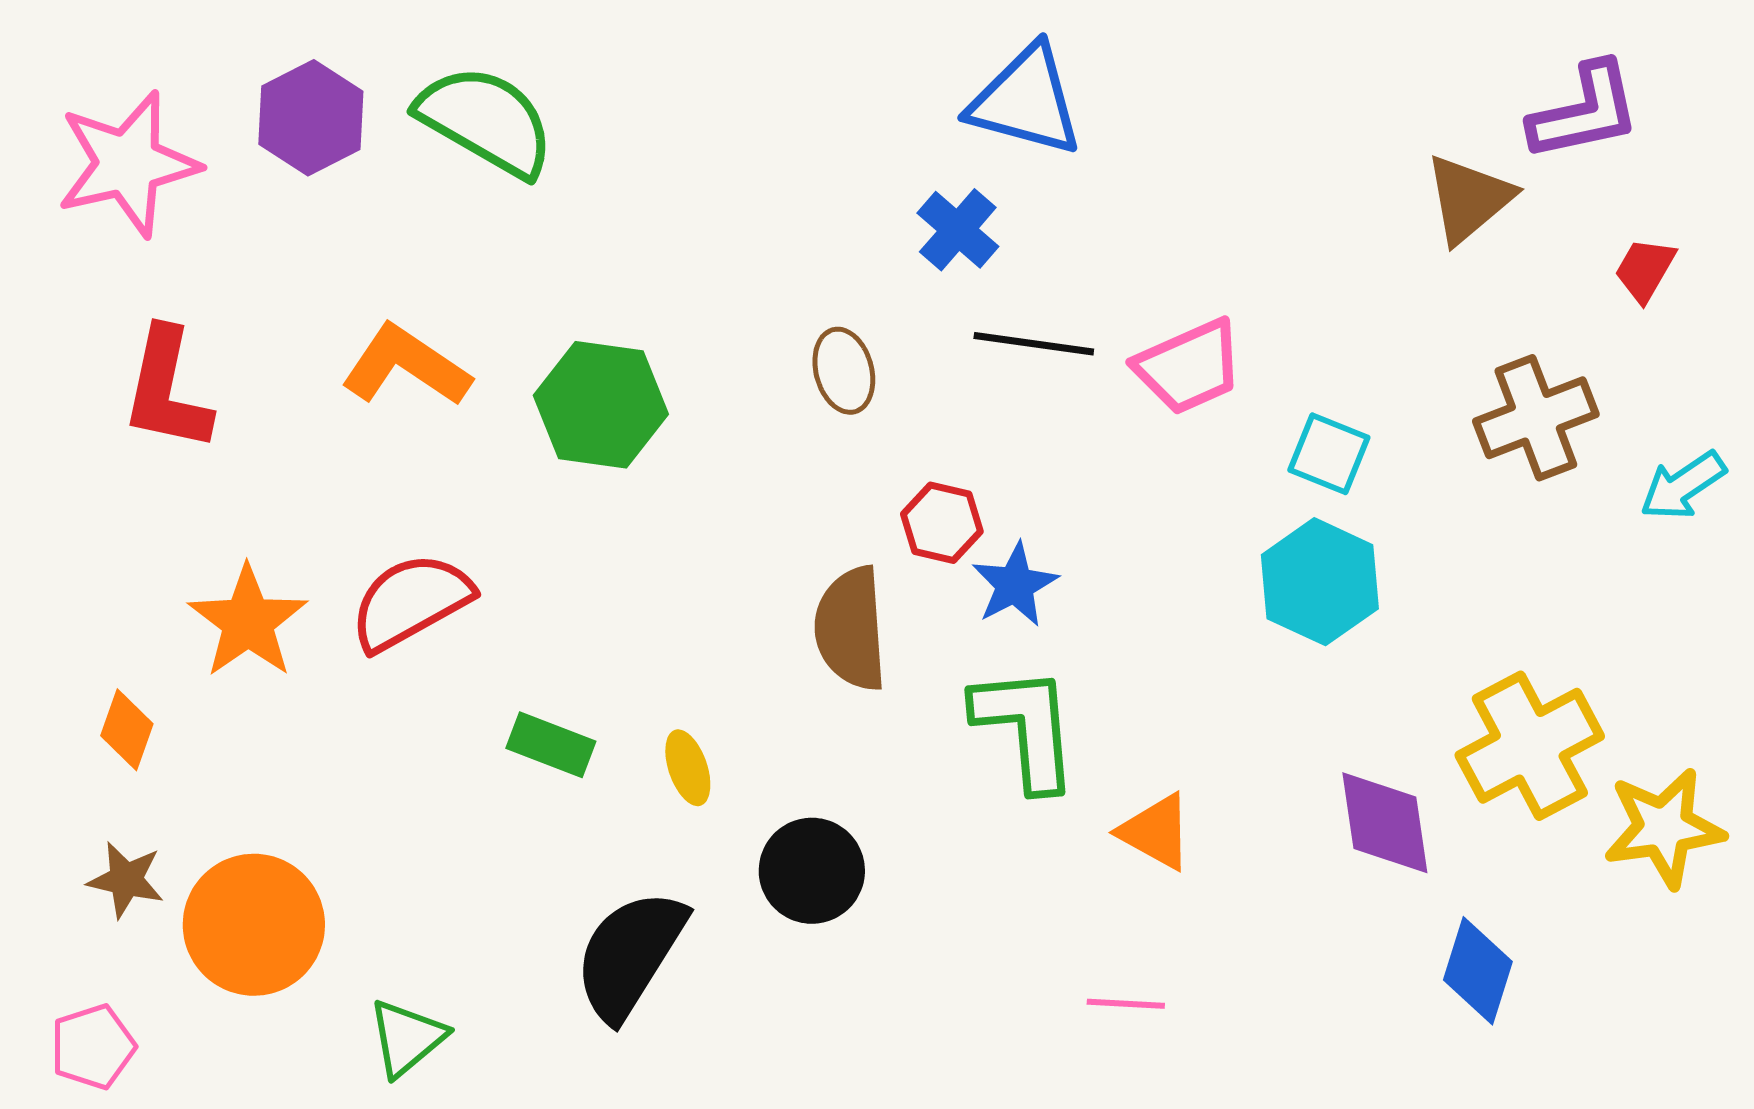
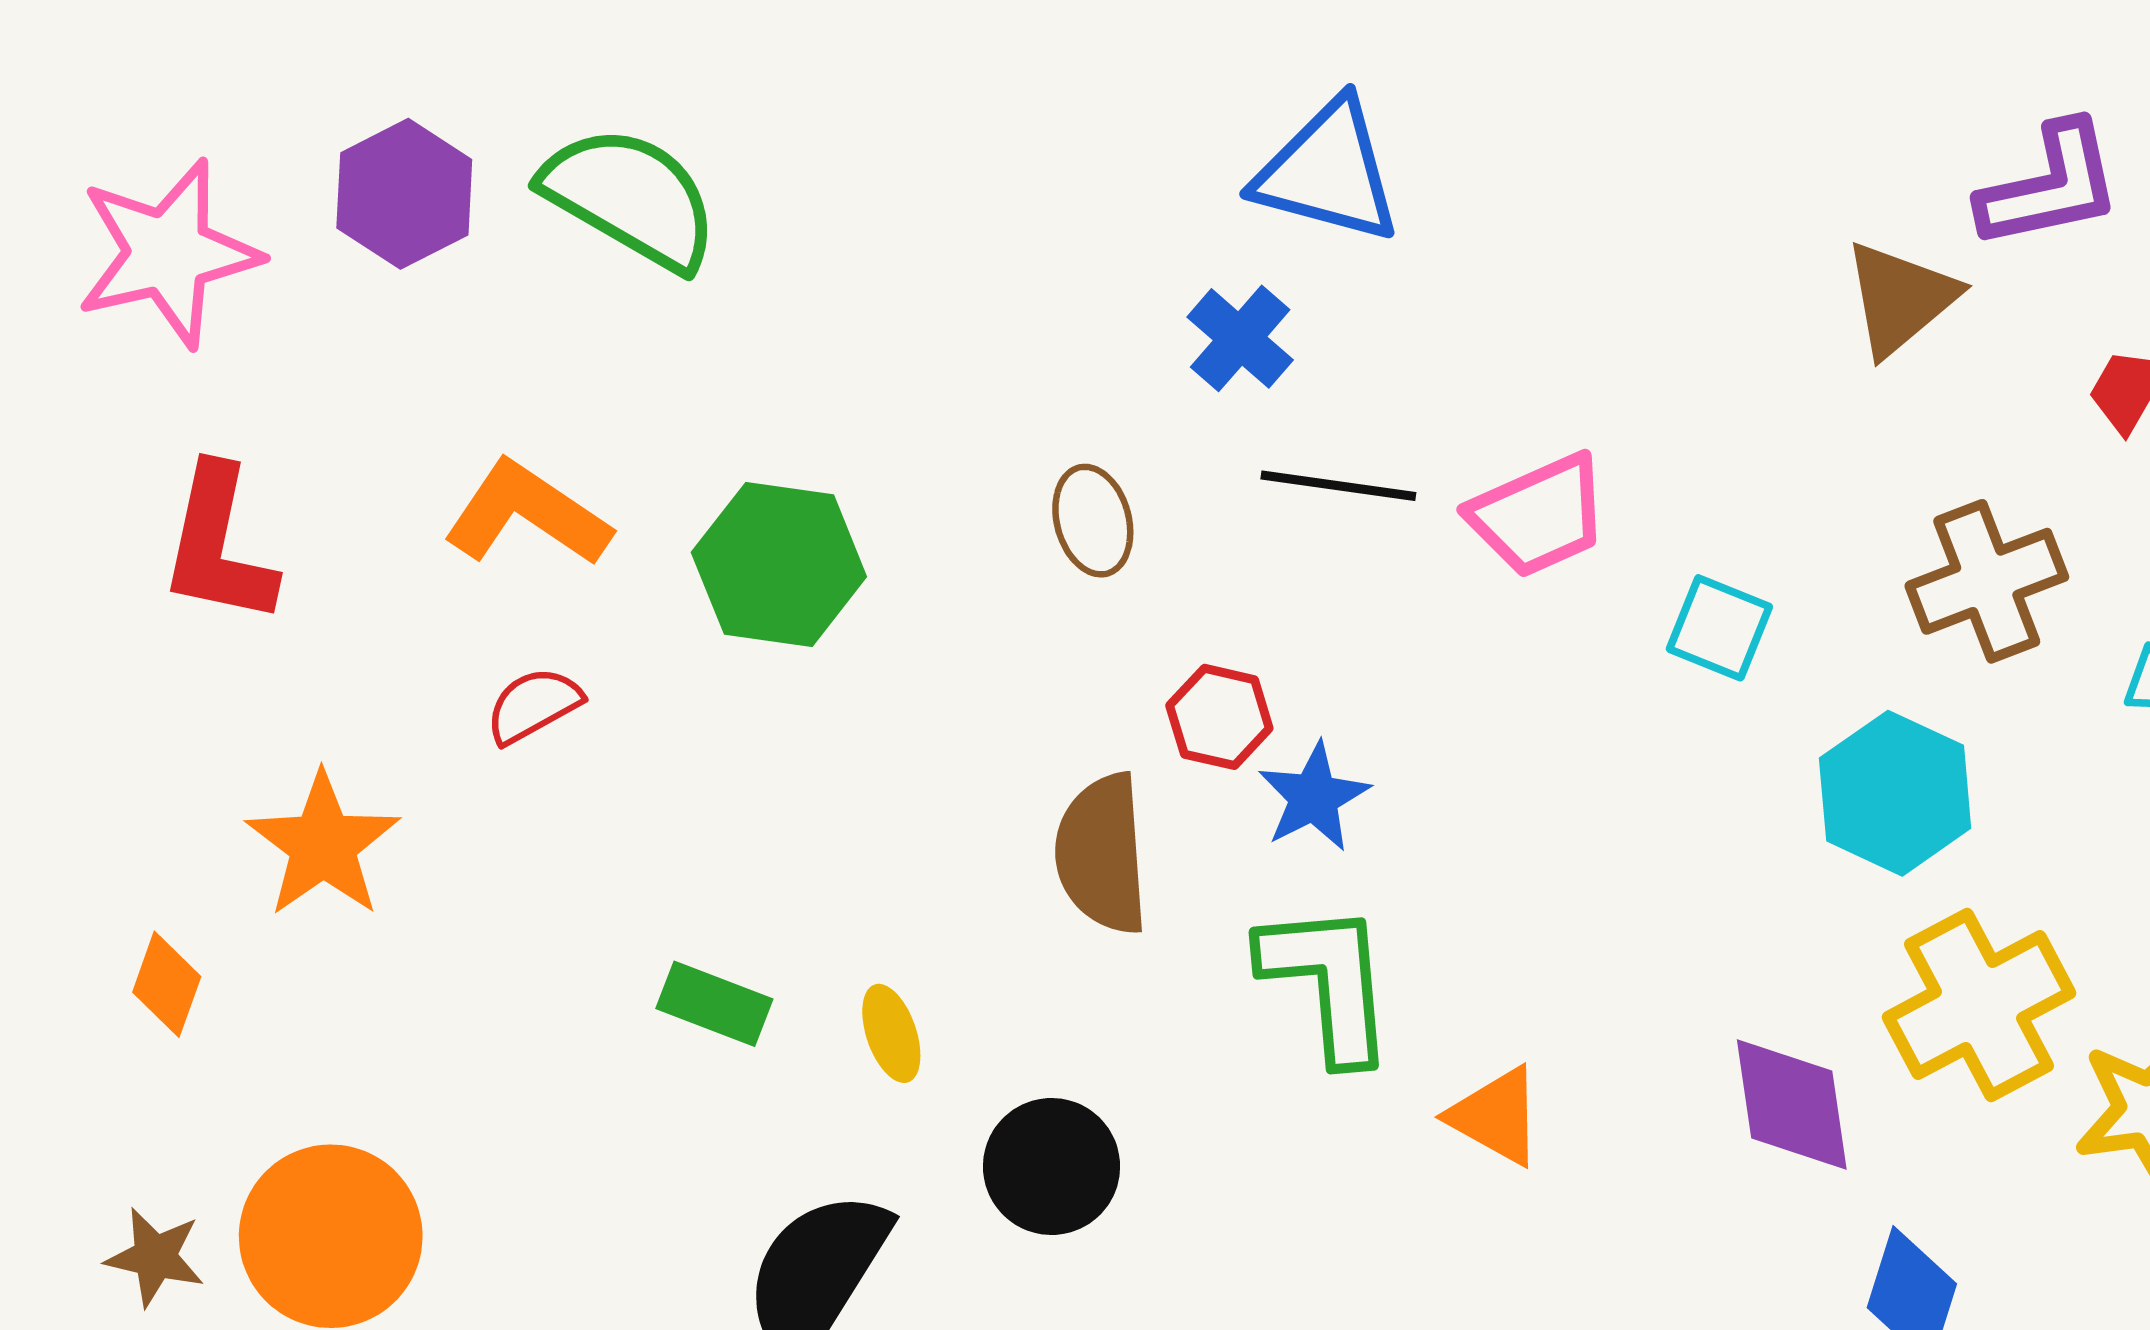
cyan hexagon: (1320, 582) -> (1895, 793), moved
red semicircle: (411, 602) -> (534, 705), moved, size x0.6
brown star: (126, 880) -> (155, 1257), moved

